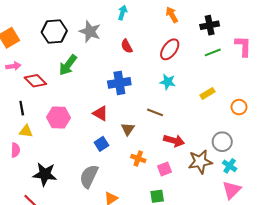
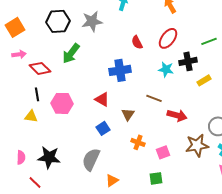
black cross: (210, 25) -> (188, 61), moved
gray star: (90, 31) -> (92, 21), turned -30
red semicircle: (127, 46) -> (137, 42), moved
black line: (22, 108) -> (37, 94), moved
red arrow: (174, 141) -> (177, 115), moved
pink semicircle: (15, 150) -> (21, 157), moved

